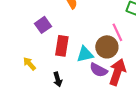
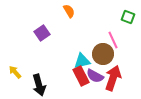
red rectangle: (62, 46) -> (81, 76), moved, turned -36
yellow arrow: (29, 64) -> (15, 72), moved
black arrow: (58, 79) -> (39, 85), moved, size x1.5

